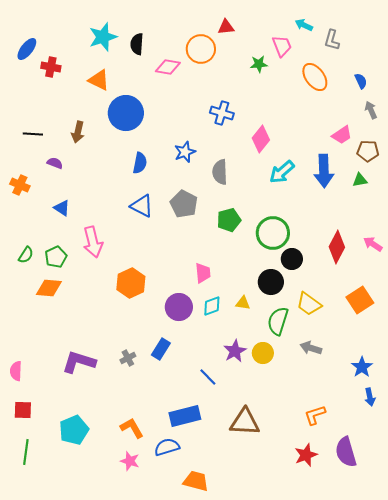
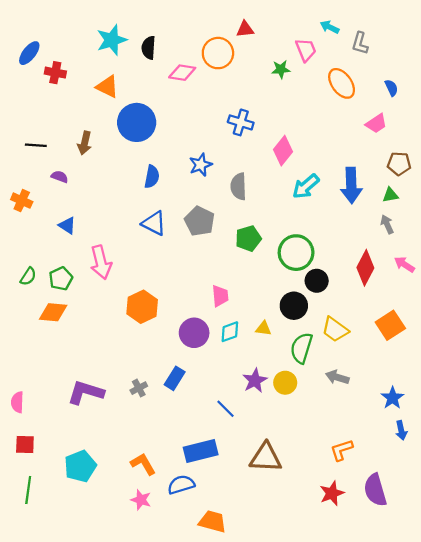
gray arrow: (371, 110) -> (387, 224), moved
pink trapezoid: (342, 135) -> (376, 124), moved

